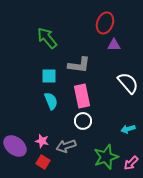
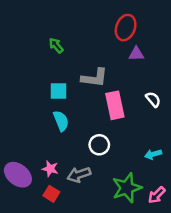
green arrow: (47, 38) -> (56, 45), size x0.6
white semicircle: (128, 83) -> (153, 99), size x0.6
pink rectangle: (82, 96) -> (115, 105), moved

